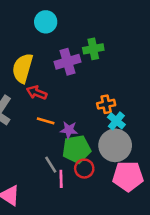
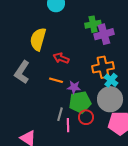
purple cross: (68, 62) -> (104, 34), moved
red arrow: (37, 93) -> (61, 58), moved
orange cross: (106, 104) -> (103, 67), size x1.5
gray line: (51, 165) -> (60, 114), turned 48

